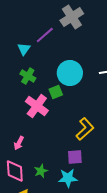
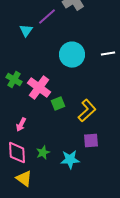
green cross: (28, 76) -> (14, 80), moved
green square: (56, 92) -> (58, 104), moved
purple square: (75, 157) -> (91, 141), moved

